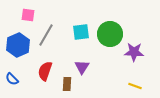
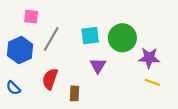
purple triangle: (82, 67) -> (98, 66), moved
yellow line: (135, 86) -> (152, 82), moved

